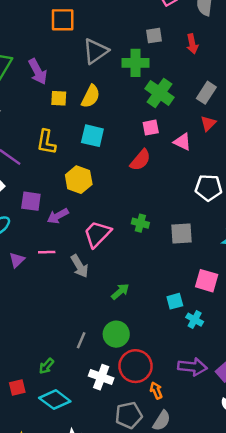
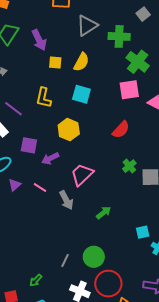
gray square: (154, 36) -> (143, 14), moved, turned -32
pink square: (151, 128) -> (129, 90), size x1.5
red semicircle: (140, 160) -> (121, 130), moved
green cross: (140, 223) -> (129, 166), moved, turned 32
pink line: (47, 252) -> (40, 188), turned 32
purple triangle: (17, 260) -> (15, 185), moved
green arrow: (120, 291) -> (104, 213), moved

